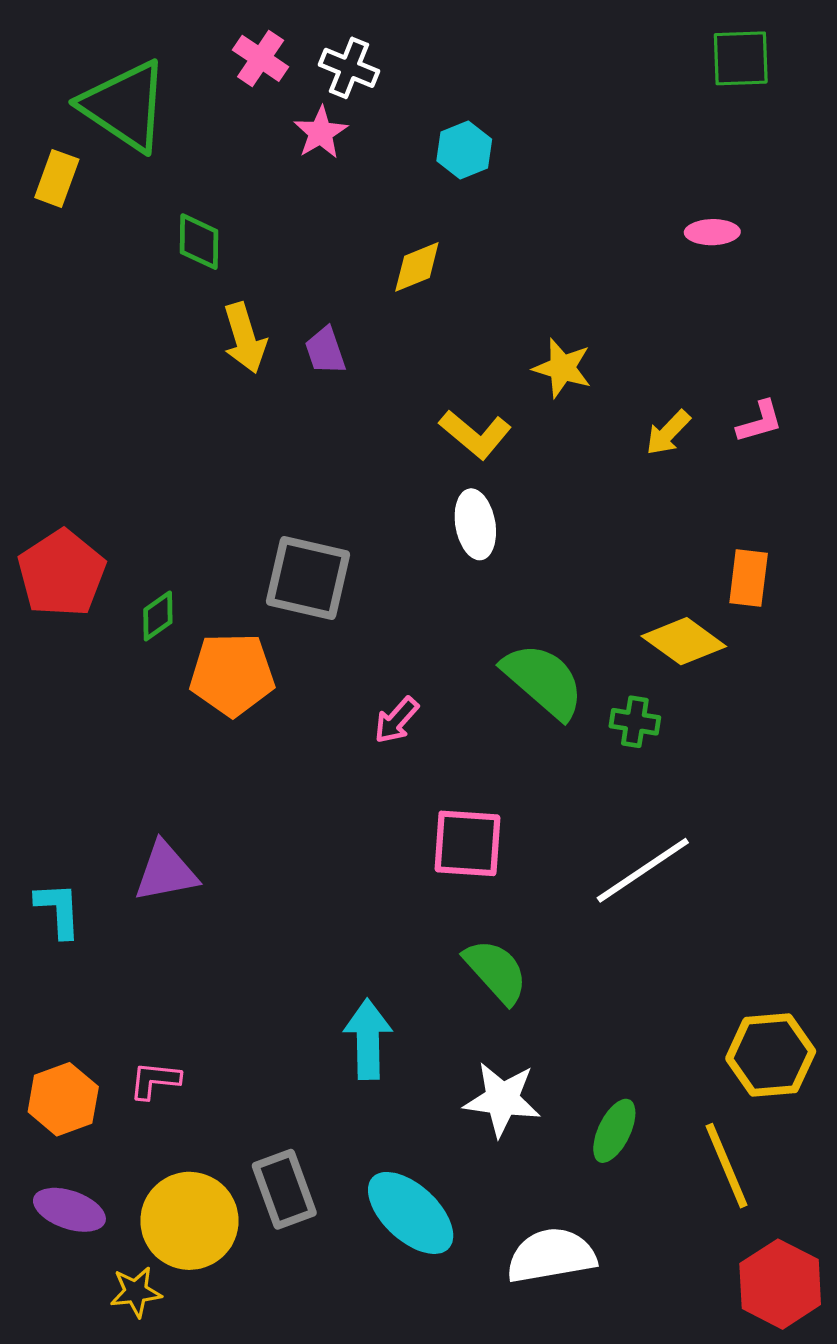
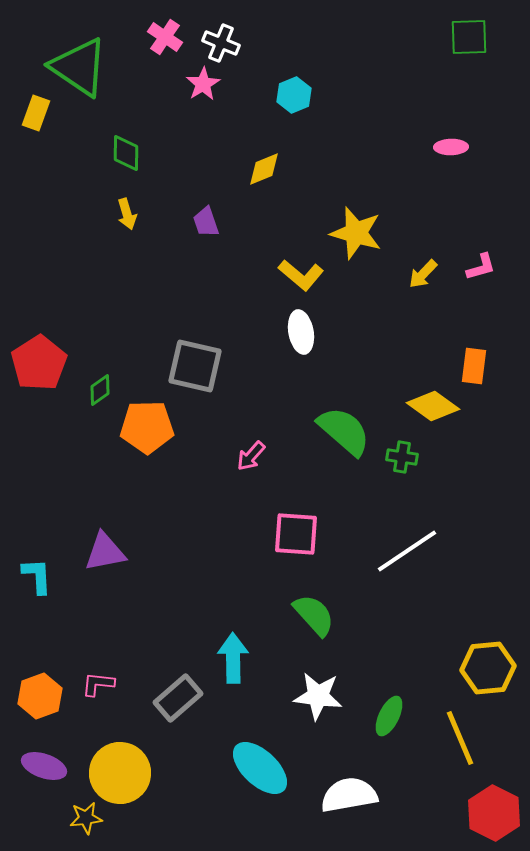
yellow arrow: (245, 338) -> (127, 214), moved, size x0.7
yellow star: (562, 368) -> (356, 233), size x1.4
gray rectangle: (284, 1189) -> (178, 698), moved, turned 69

